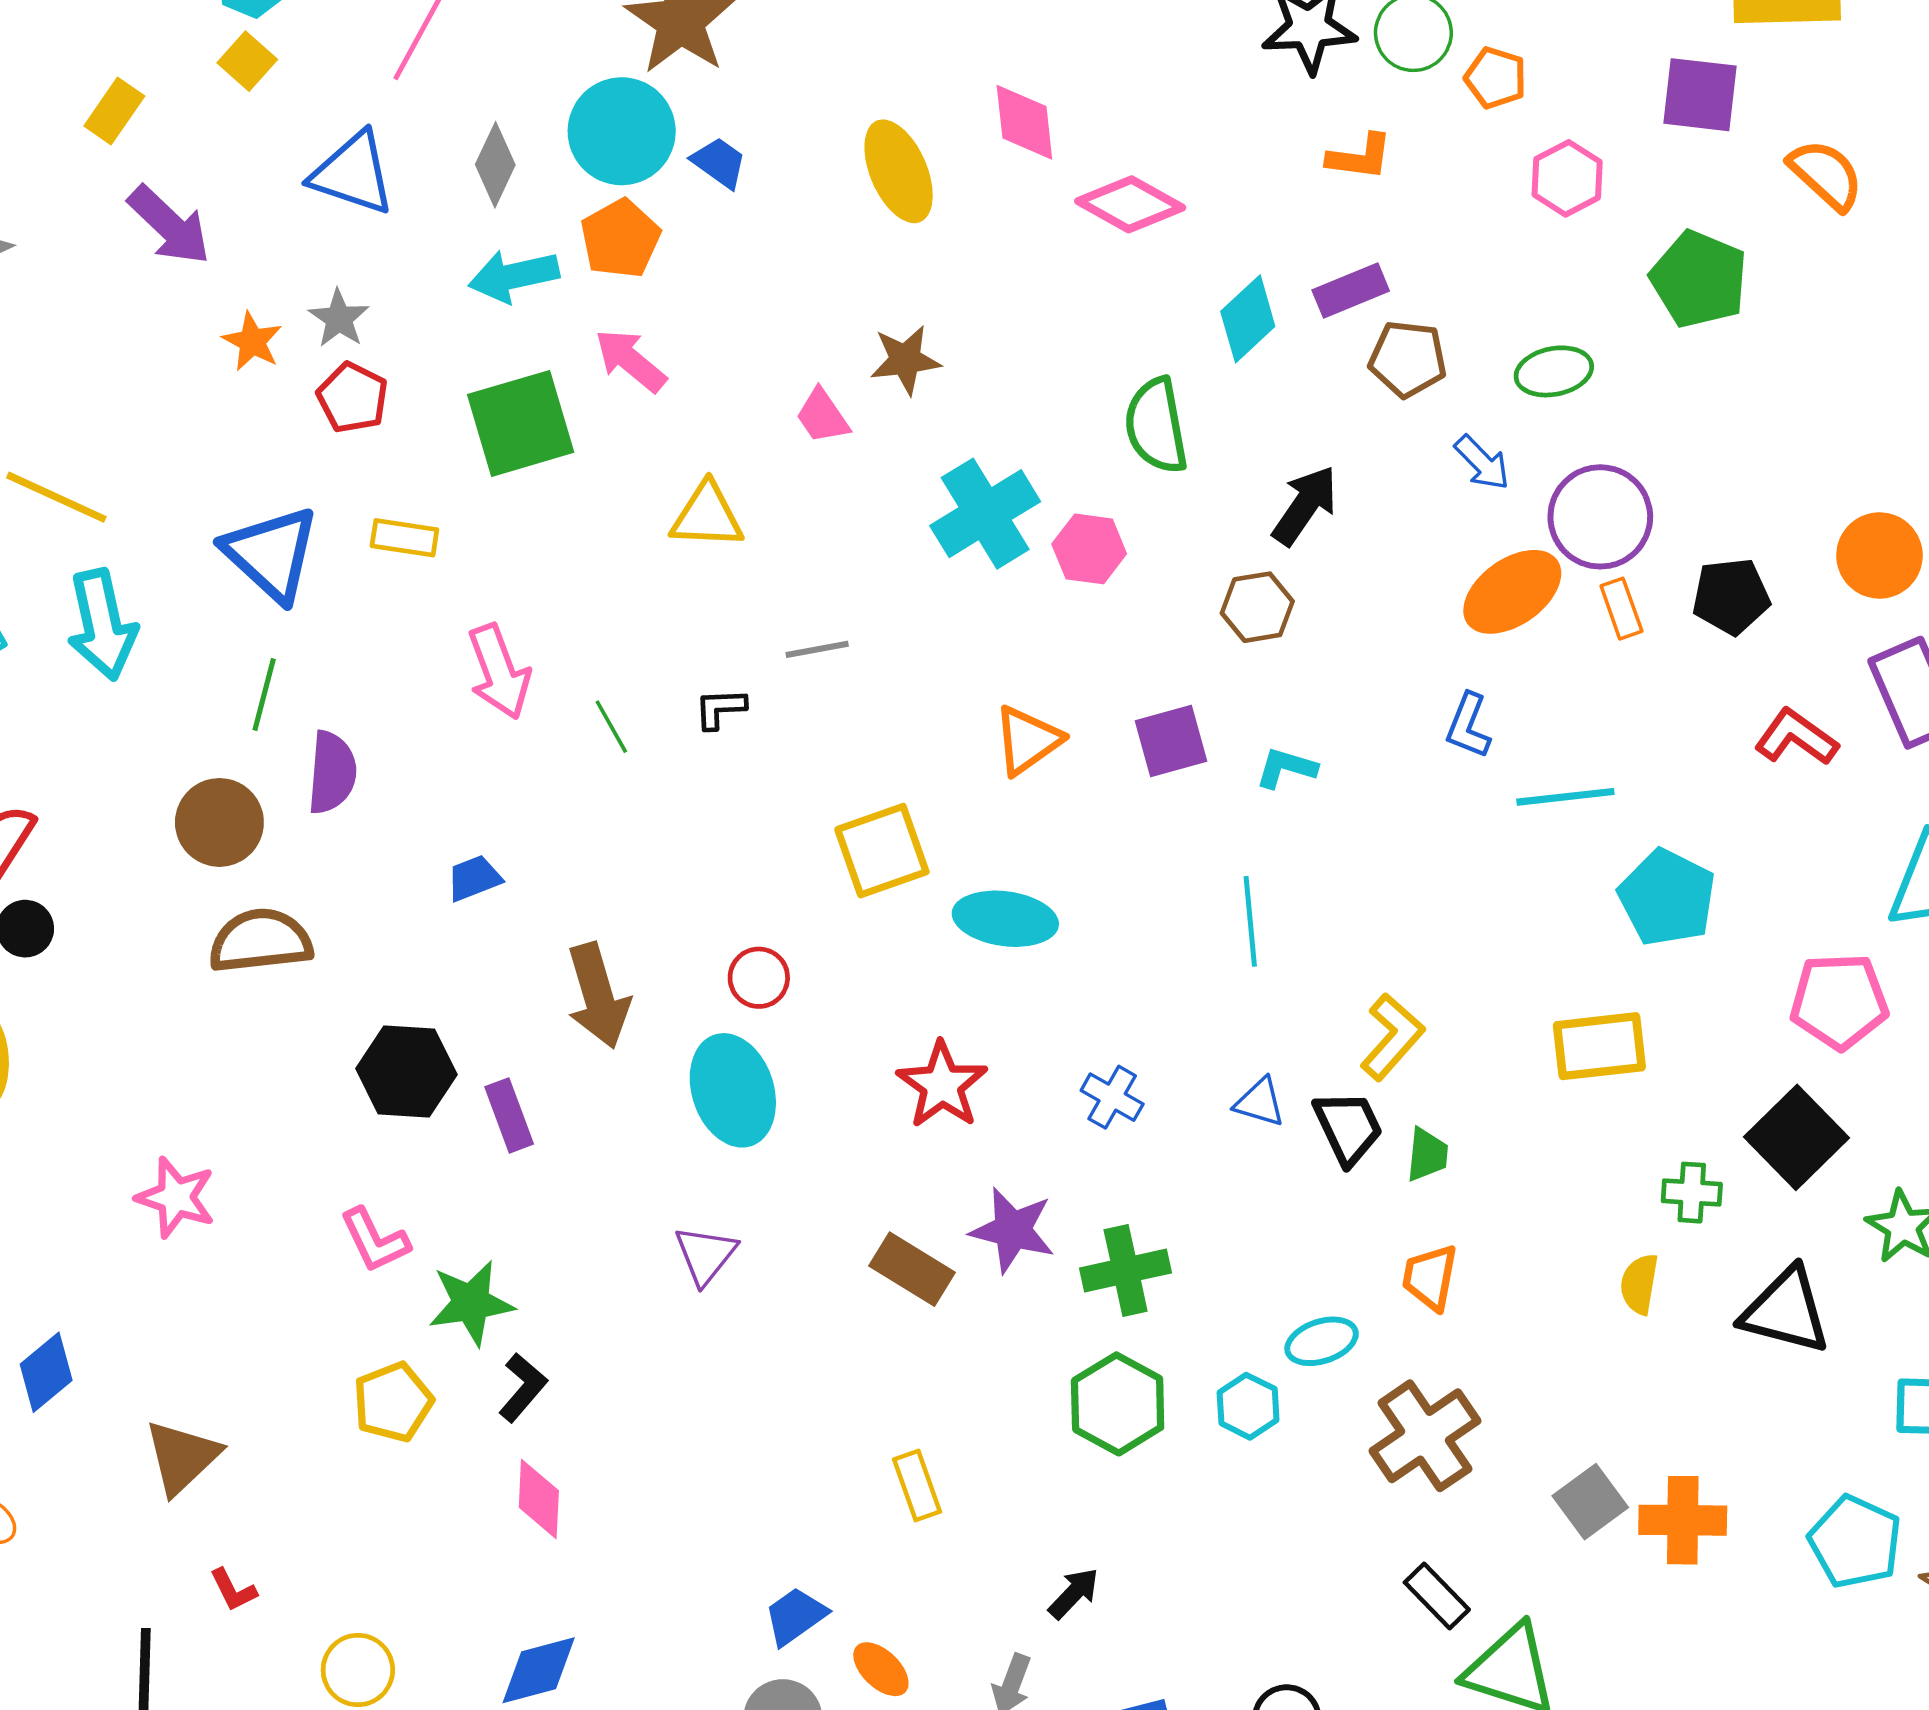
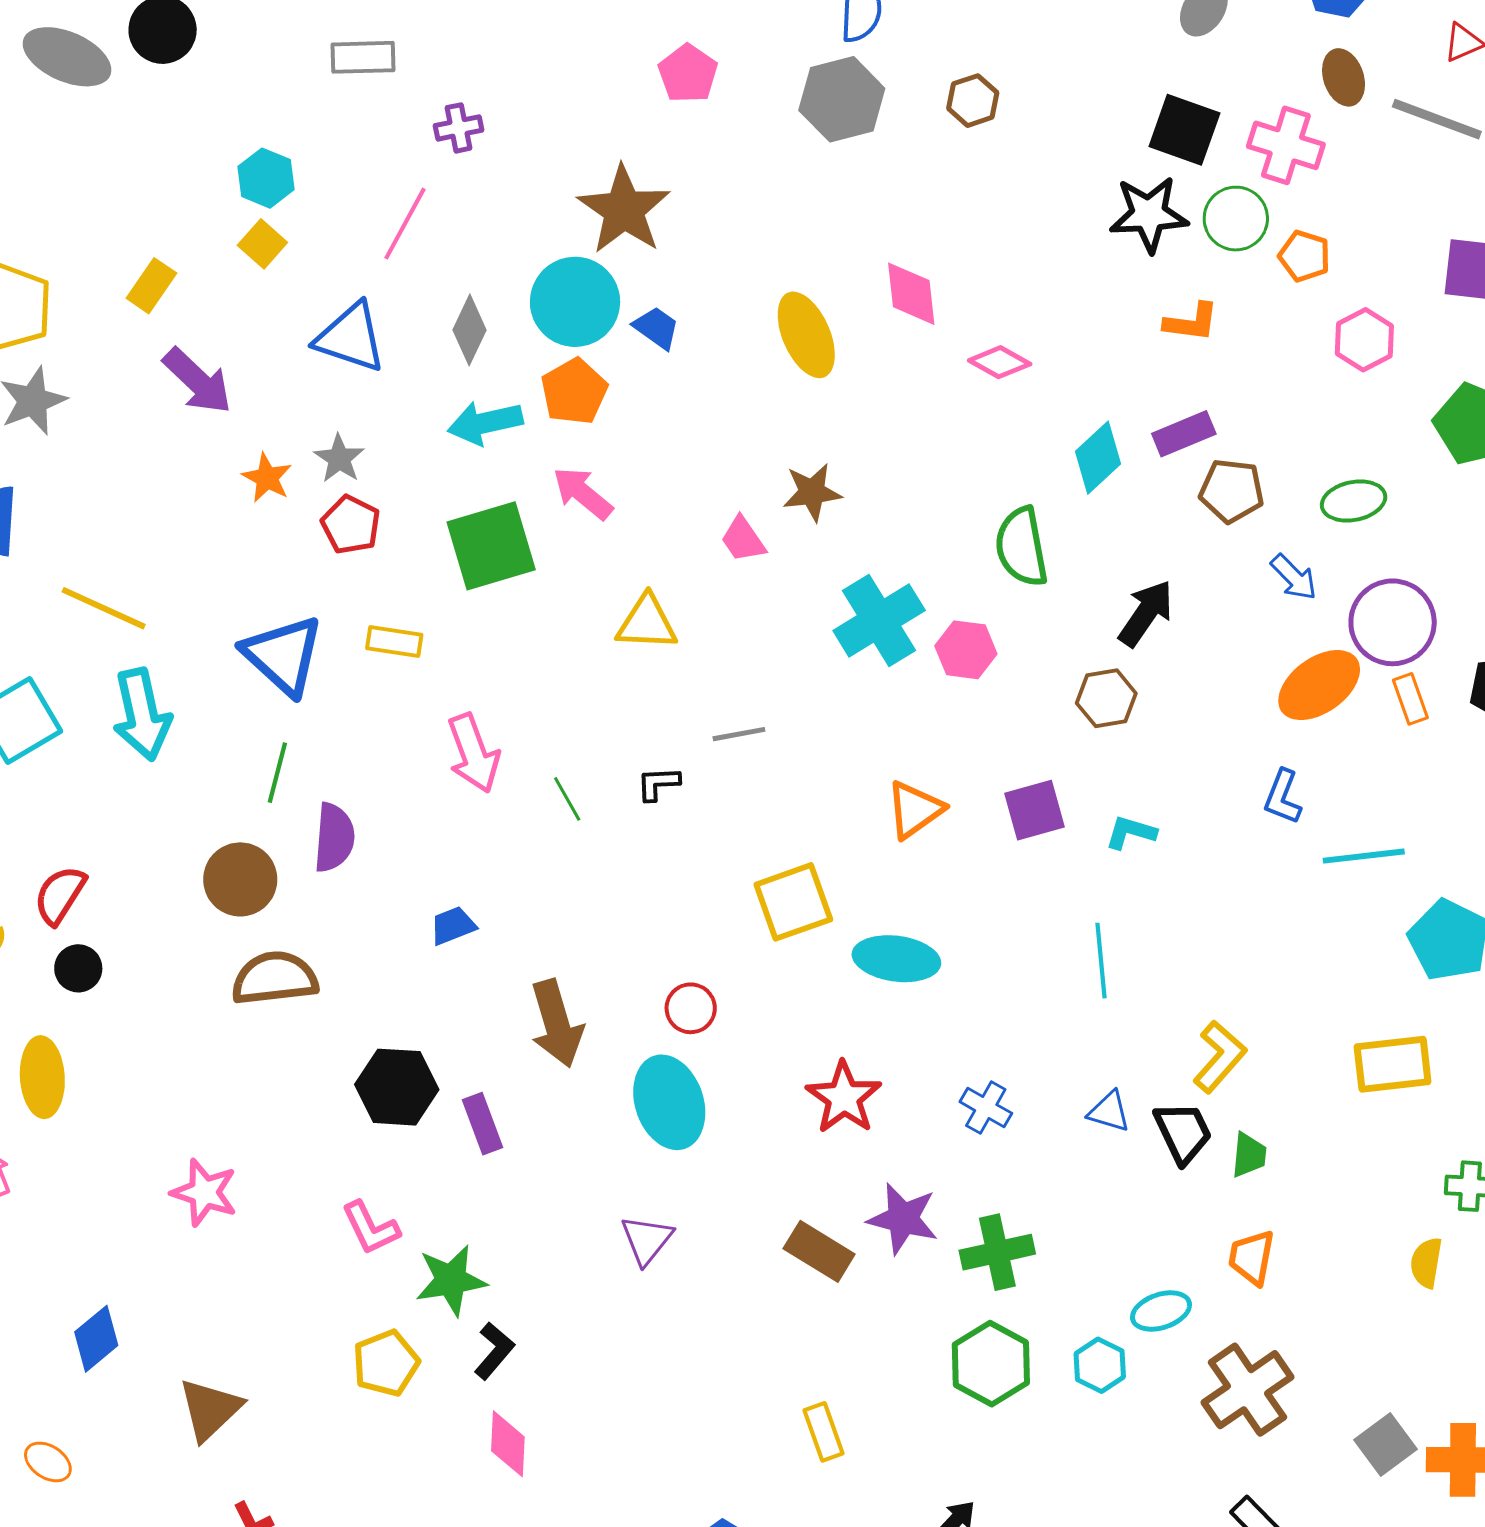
pink diamond: (1130, 204) -> (1000, 362), size x0.7

